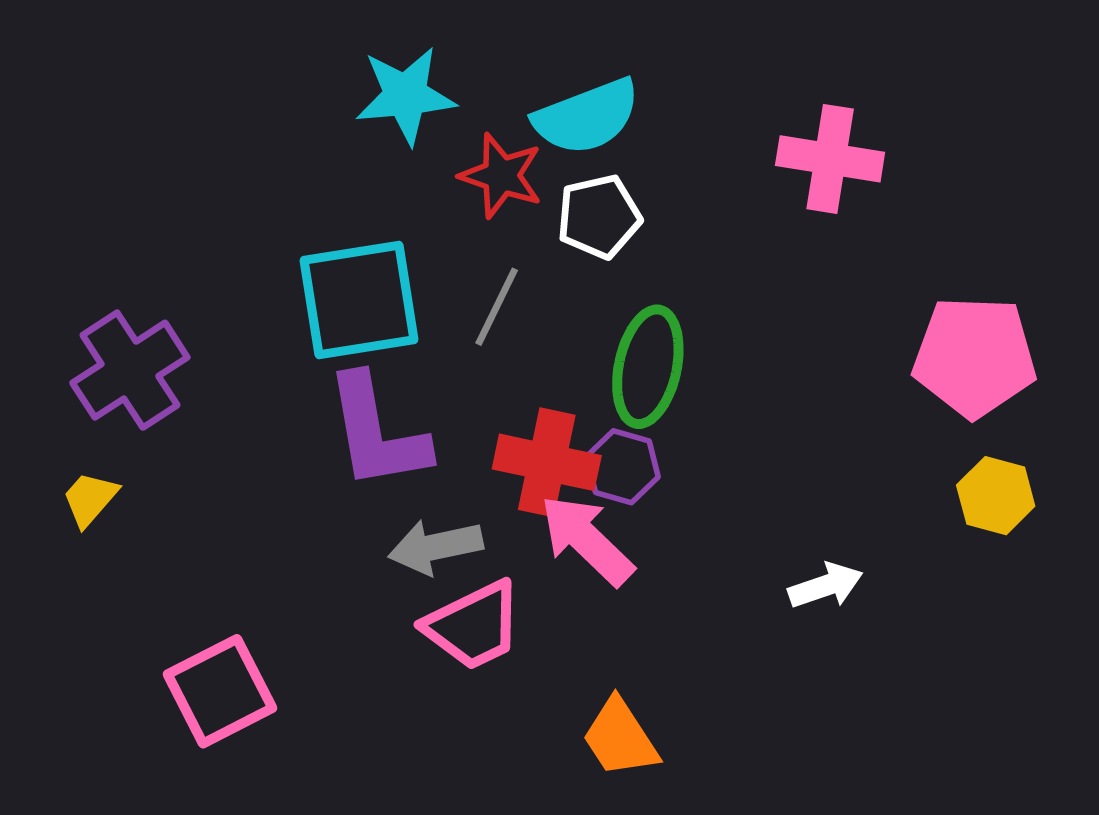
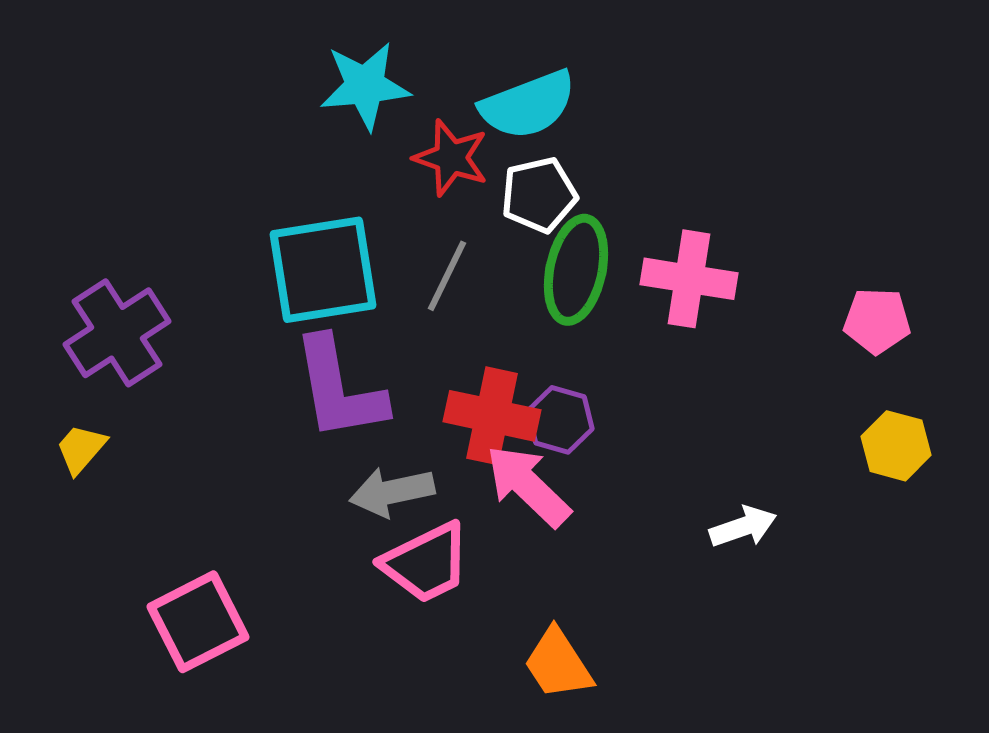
pink cross: (830, 159) -> (689, 279), moved
pink pentagon: (975, 357) -> (877, 321), size x0.6
green ellipse: (648, 367) -> (576, 270), moved

